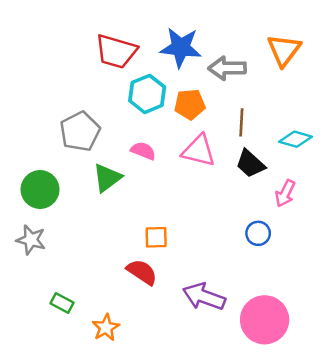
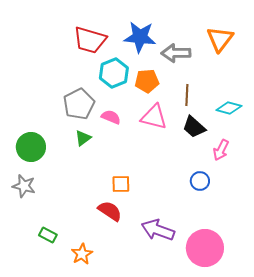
gray pentagon: (80, 131) -> (79, 104), moved
green triangle: (107, 178) -> (83, 138), size x0.7

